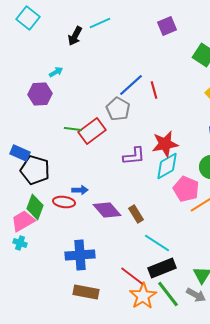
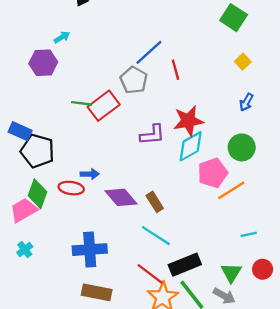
red line: (154, 90) -> (176, 70), moved
pink pentagon: (186, 189) -> (213, 173), turned 30
cyan cross: (20, 243) -> (25, 250), moved, turned 32
cyan line: (157, 243) -> (156, 236), moved

